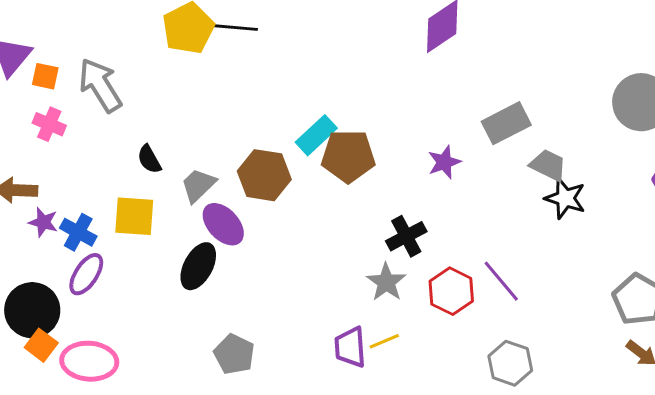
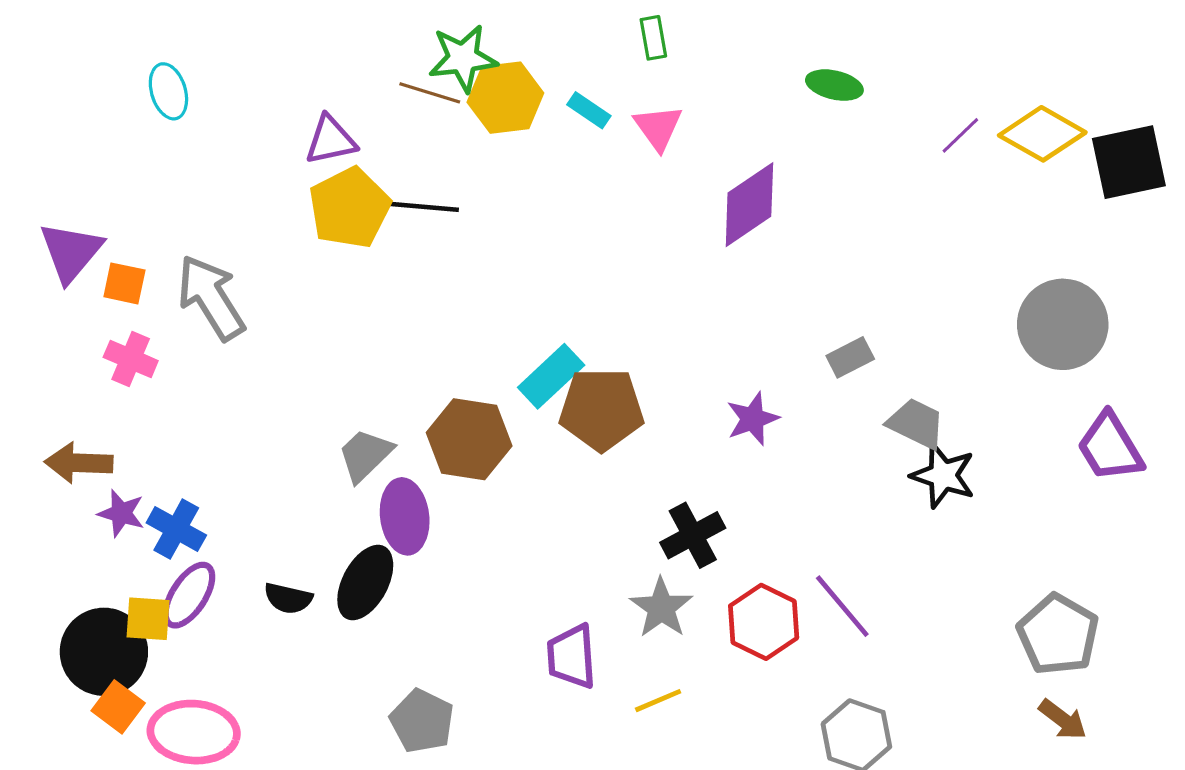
gray rectangle: (506, 123) -> (850, 357), size x0.6
black semicircle: (149, 159) -> (288, 598), moved, turned -48
yellow square: (134, 216) -> (148, 619), moved, size x0.7
purple ellipse: (223, 224) -> (405, 516), turned 36
purple trapezoid: (350, 347) -> (572, 657), moved

